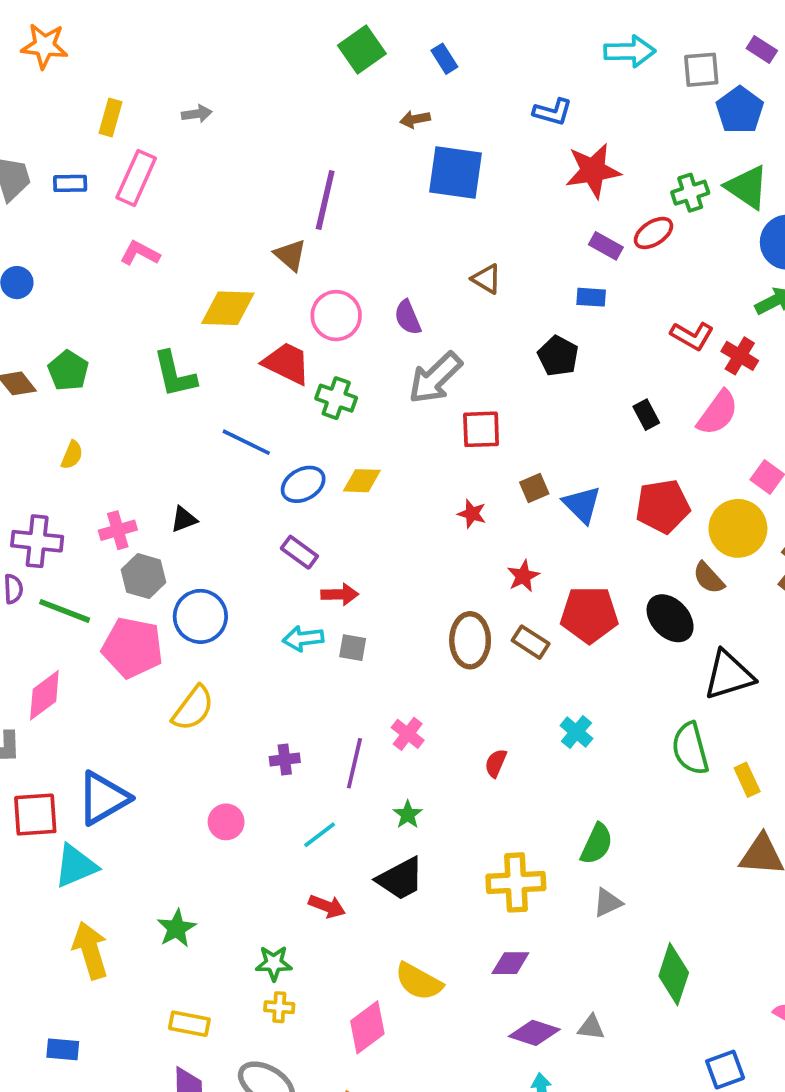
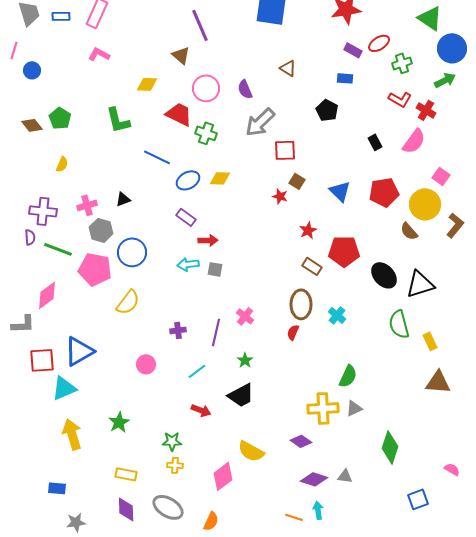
green cross: (690, 193) -> (402, 63), moved
purple line: (325, 200) -> (200, 25), turned -36
yellow diamond: (228, 308) -> (147, 84), size x0.7
brown square: (534, 488) -> (297, 181), moved, turned -35
black ellipse: (670, 618) -> (384, 275), moved
brown ellipse: (470, 640) -> (301, 304), moved
yellow cross: (516, 882) -> (323, 408), moved
purple diamond: (510, 963) -> (301, 441), turned 35

